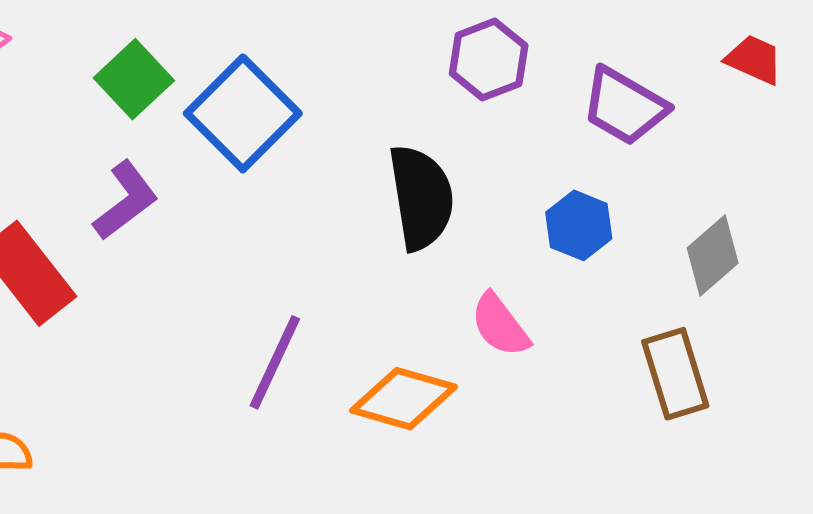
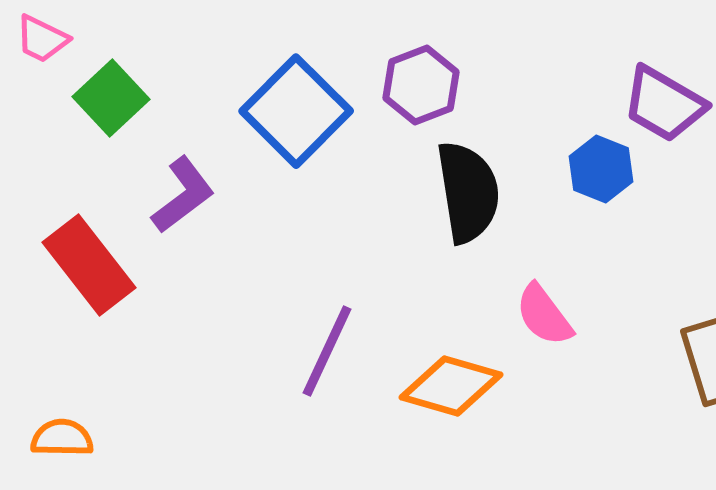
purple hexagon: (489, 59) -> (421, 85), moved
green square: (134, 79) -> (111, 98), moved
blue hexagon: (579, 225) -> (601, 169), moved

